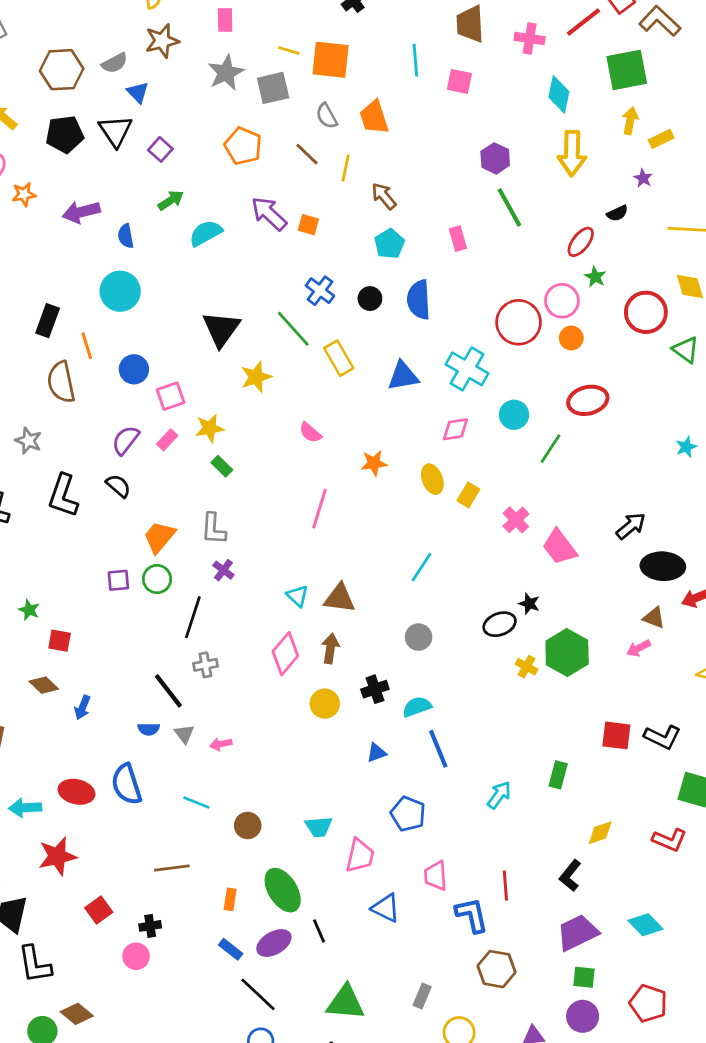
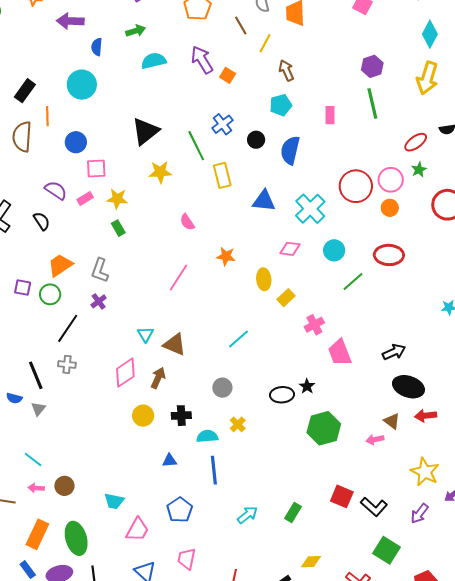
purple semicircle: (126, 440) -> (56, 190), turned 70
yellow cross: (526, 667) -> (238, 424), moved
pink arrow: (221, 744) -> (36, 488), moved
orange rectangle: (230, 899) -> (37, 534), size x1.8

